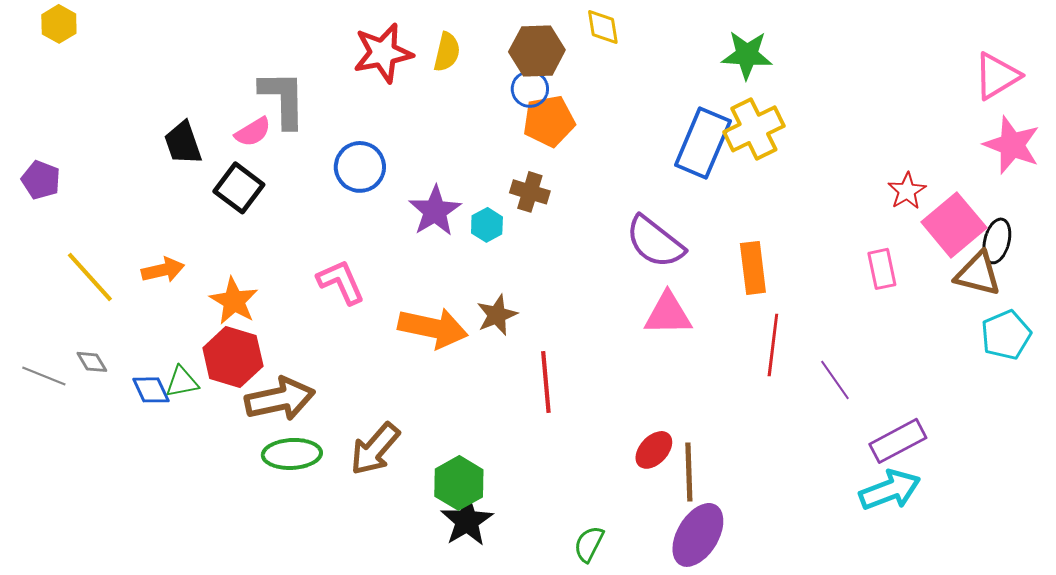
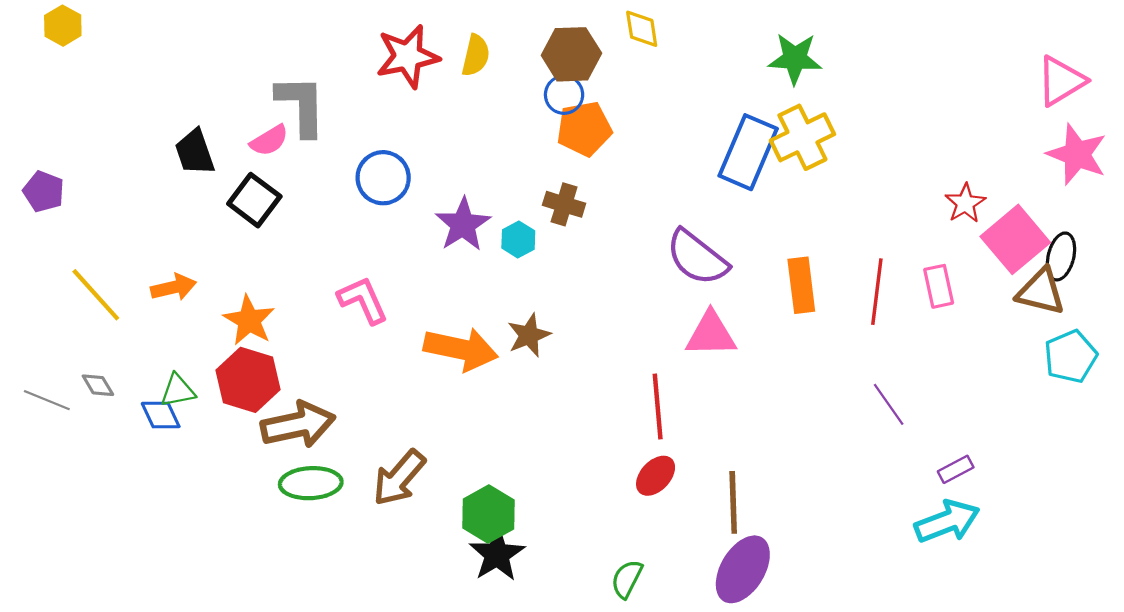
red line: (773, 345) -> (877, 292), moved
green triangle: (182, 382) -> (178, 391), moved
red line: (546, 382) -> (658, 407), moved
purple rectangle: (898, 441) -> (956, 469), size x0.6
red ellipse: (654, 450) -> (656, 476), moved

